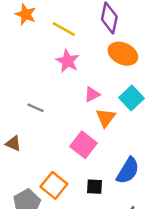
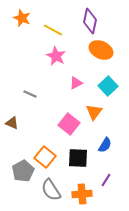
orange triangle: (106, 118) -> (94, 112), moved
blue semicircle: (128, 171) -> (105, 145), size x0.7
black square: (95, 187) -> (78, 158), size x1.5

